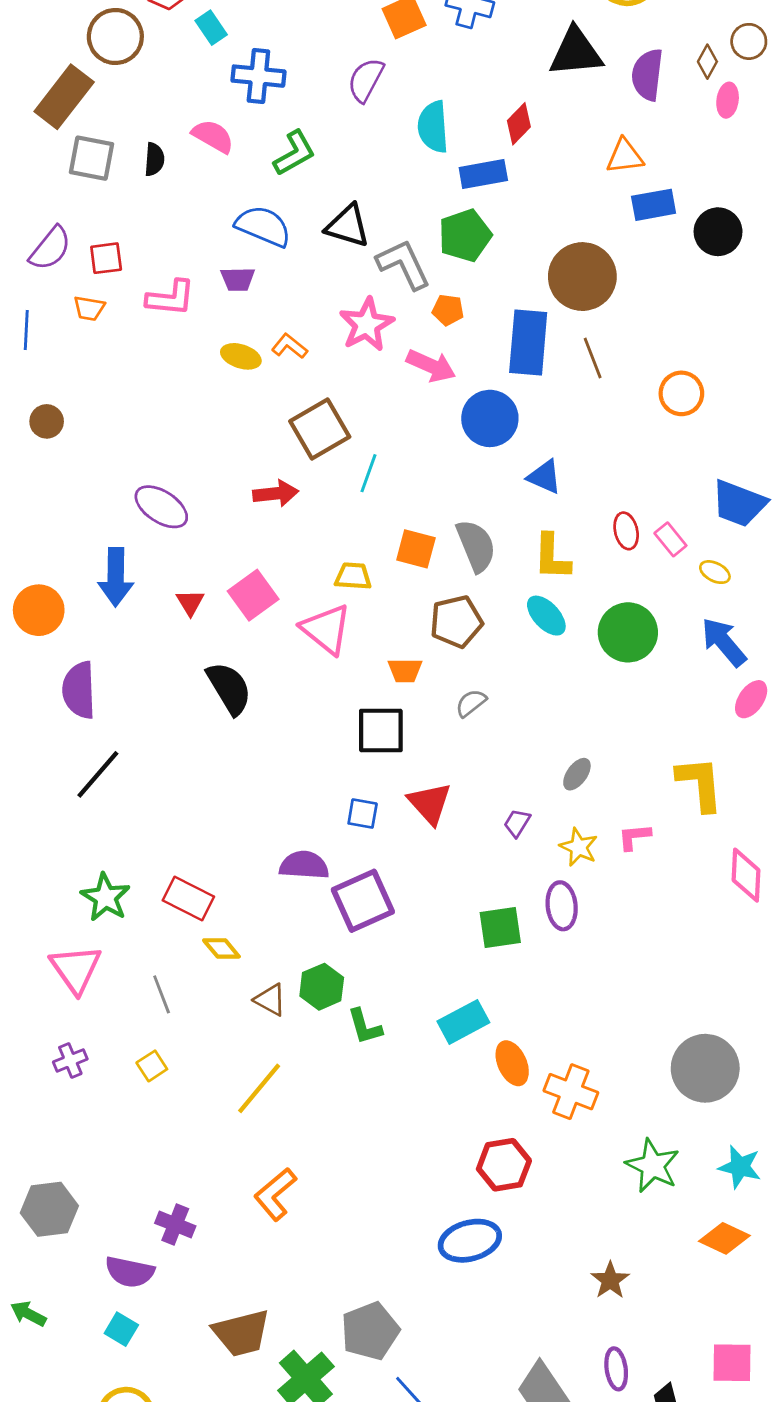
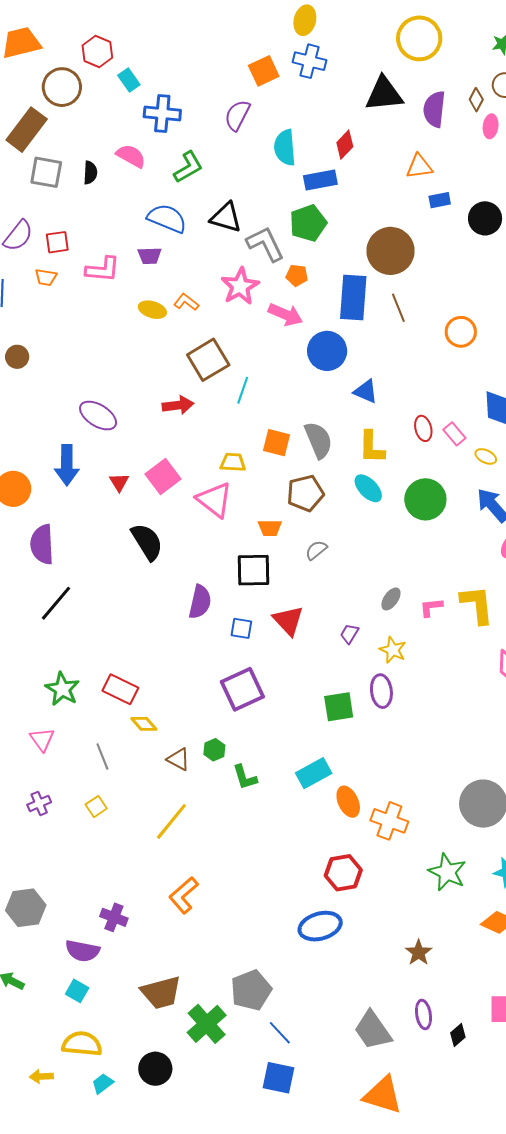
blue rectangle: (654, 205) -> (440, 200), size x0.7
pink L-shape: (634, 837) -> (431, 607), moved
purple semicircle: (304, 865) -> (200, 602), moved, turned 100
pink triangle: (76, 969) -> (42, 739), size x0.7
green hexagon: (322, 987) -> (214, 750), size x0.7

